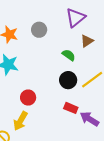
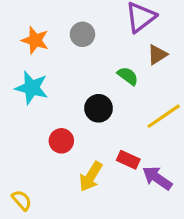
black circle: (68, 80) -> (99, 108), moved
yellow arrow: (20, 121) -> (91, 176), moved

